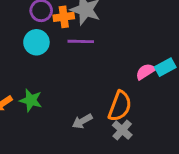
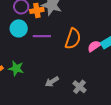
purple line: (81, 41) -> (42, 36), moved
orange semicircle: (120, 106) -> (73, 39), moved

